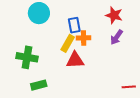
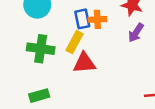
orange cross: (84, 38) -> (97, 19), moved
green cross: (27, 57) -> (41, 49), moved

